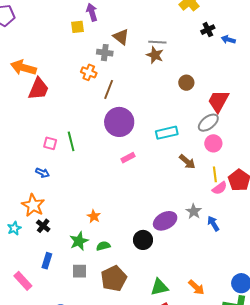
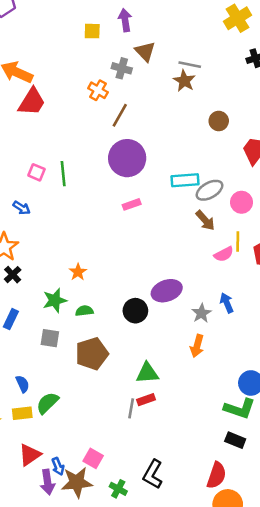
purple arrow: (92, 12) -> (125, 20), moved
gray ellipse: (208, 123) -> (209, 190), moved
pink semicircle: (220, 188) -> (224, 254), moved
gray star: (194, 211) -> (201, 313), moved
orange arrow: (196, 287) -> (197, 346), moved, turned 54

